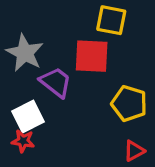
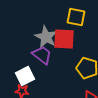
gray star: (25, 53) -> (46, 37), moved

